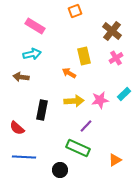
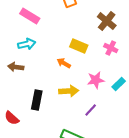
yellow rectangle: (84, 56) -> (79, 46), turned -54
pink cross: (116, 58) -> (111, 48), turned -32
pink star: (100, 100) -> (96, 80), moved
purple line: (86, 126) -> (91, 110), moved

